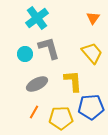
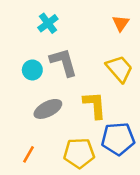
cyan cross: (37, 18) -> (48, 23), size x0.7
orange line: (34, 112) -> (28, 154), moved

